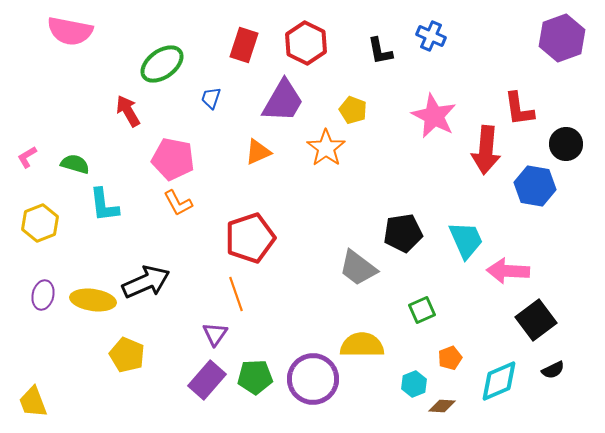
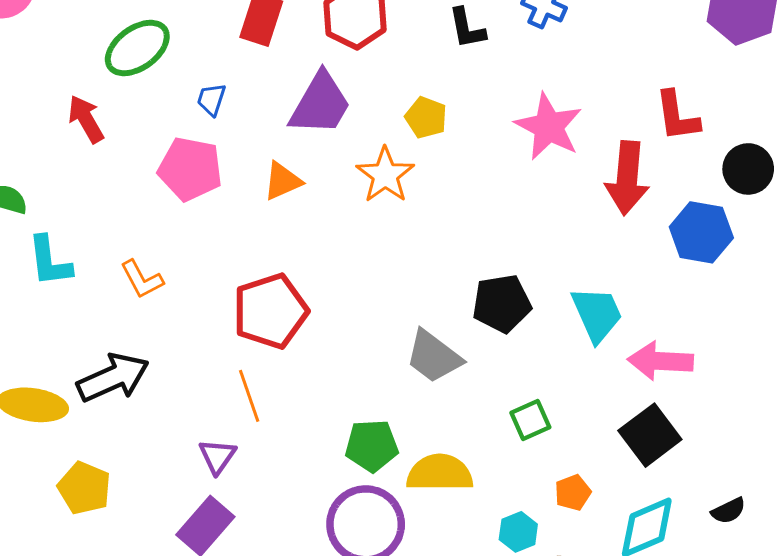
pink pentagon: (173, 159) -> (190, 169), moved
orange L-shape: (178, 203) -> (142, 279), moved
black square: (536, 320) -> (650, 435), moved
green pentagon: (255, 377) -> (372, 446), moved

